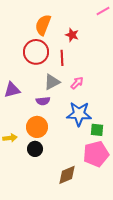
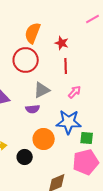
red line: (62, 58) -> (66, 66), moved
pink arrow: (77, 83) -> (75, 92), moved
orange circle: (37, 127) -> (44, 139), moved

